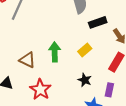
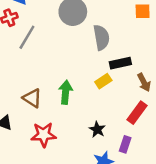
yellow rectangle: (85, 50) -> (103, 81), moved
red star: (40, 89) -> (44, 135), turned 30

